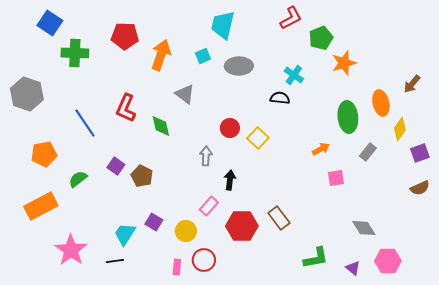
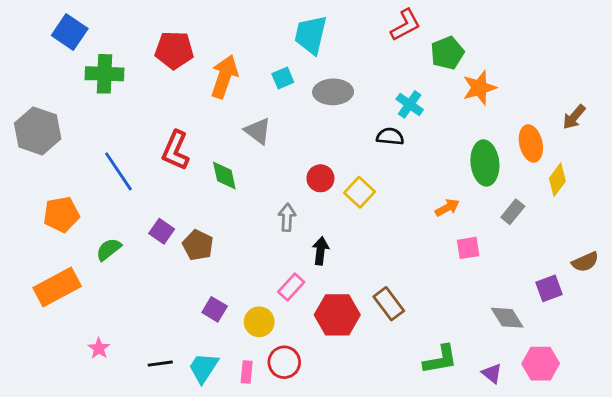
purple square: (420, 153) -> (549, 288), moved
cyan trapezoid: (125, 234) -> (203, 368), moved
pink star: (71, 250) -> (99, 348), size x0.5

